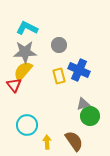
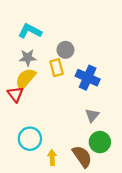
gray star: (25, 52) -> (28, 58), size x0.7
yellow rectangle: (59, 76) -> (57, 68), moved
gray triangle: (83, 104) -> (92, 115), turned -32
green circle: (90, 116) -> (100, 142), moved

